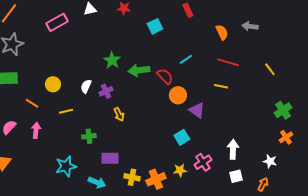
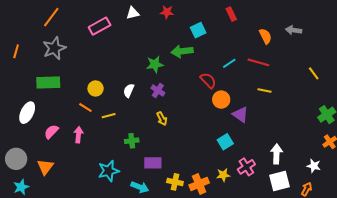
green star: (112, 60) -> (155, 64), turned 30
red line: (228, 62) -> (258, 62), moved
green arrow: (139, 70) -> (182, 51), moved
purple cross: (106, 91) -> (158, 90), moved, turned -32
orange line: (32, 103) -> (85, 108), moved
white square: (236, 176) -> (280, 181), size x1.5

